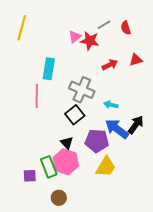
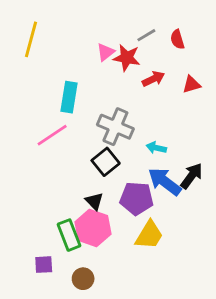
red arrow: (110, 65) -> (153, 79), moved
pink line: (37, 96) -> (52, 135), turned 55
purple square: (30, 176) -> (44, 265), moved

